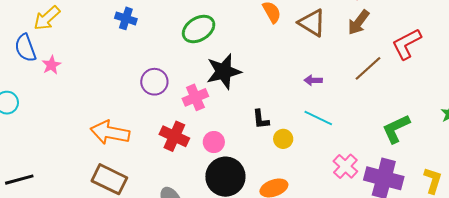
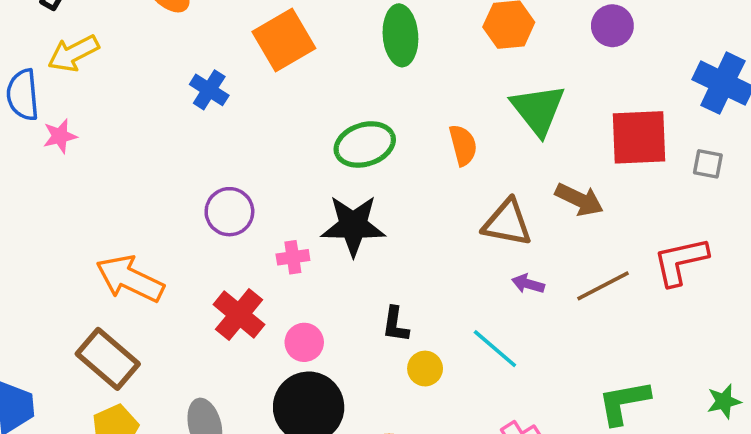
brown arrow: (359, 22) -> (579, 199), moved, turned -116
brown triangle: (312, 23) -> (507, 223), moved, turned -36
green ellipse: (199, 29) -> (365, 144), moved
purple arrow: (313, 80) -> (528, 284), moved
pink cross: (195, 97) -> (293, 257), size x0.7

